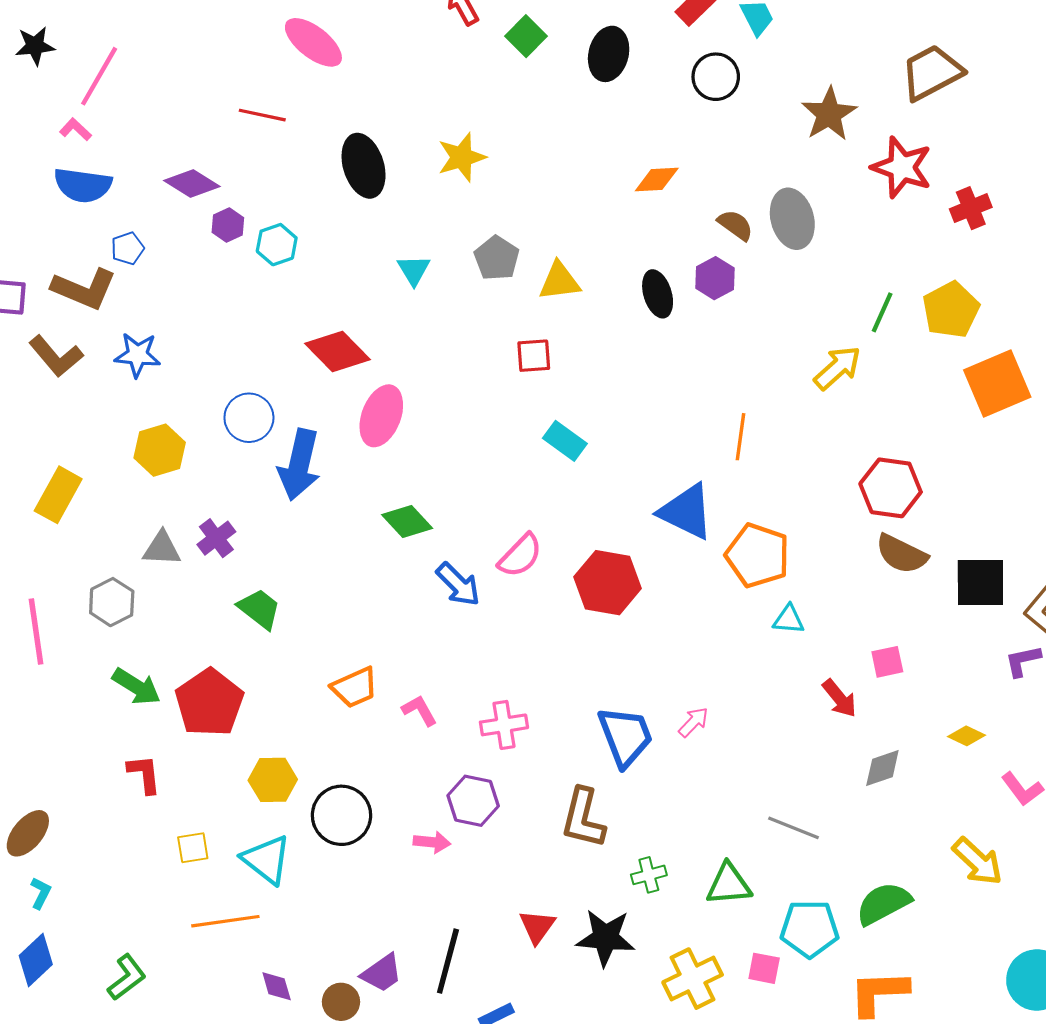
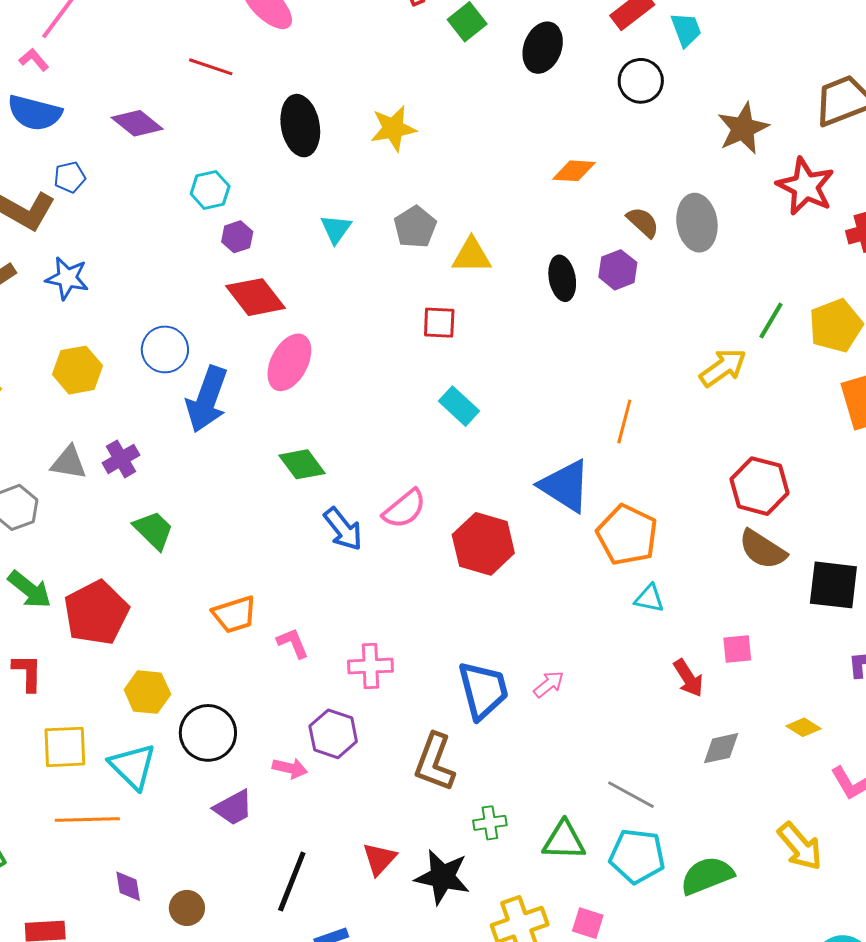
purple hexagon: (228, 225) -> (237, 237), moved
yellow square: (193, 848) -> (65, 747), size x1.5
cyan pentagon: (810, 929) -> (637, 856), moved
purple trapezoid: (382, 973) -> (233, 808), moved

